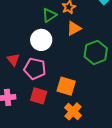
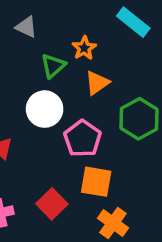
pink pentagon: (35, 69) -> (83, 138), moved, turned 30
red square: (39, 96) -> (52, 204), turned 36

